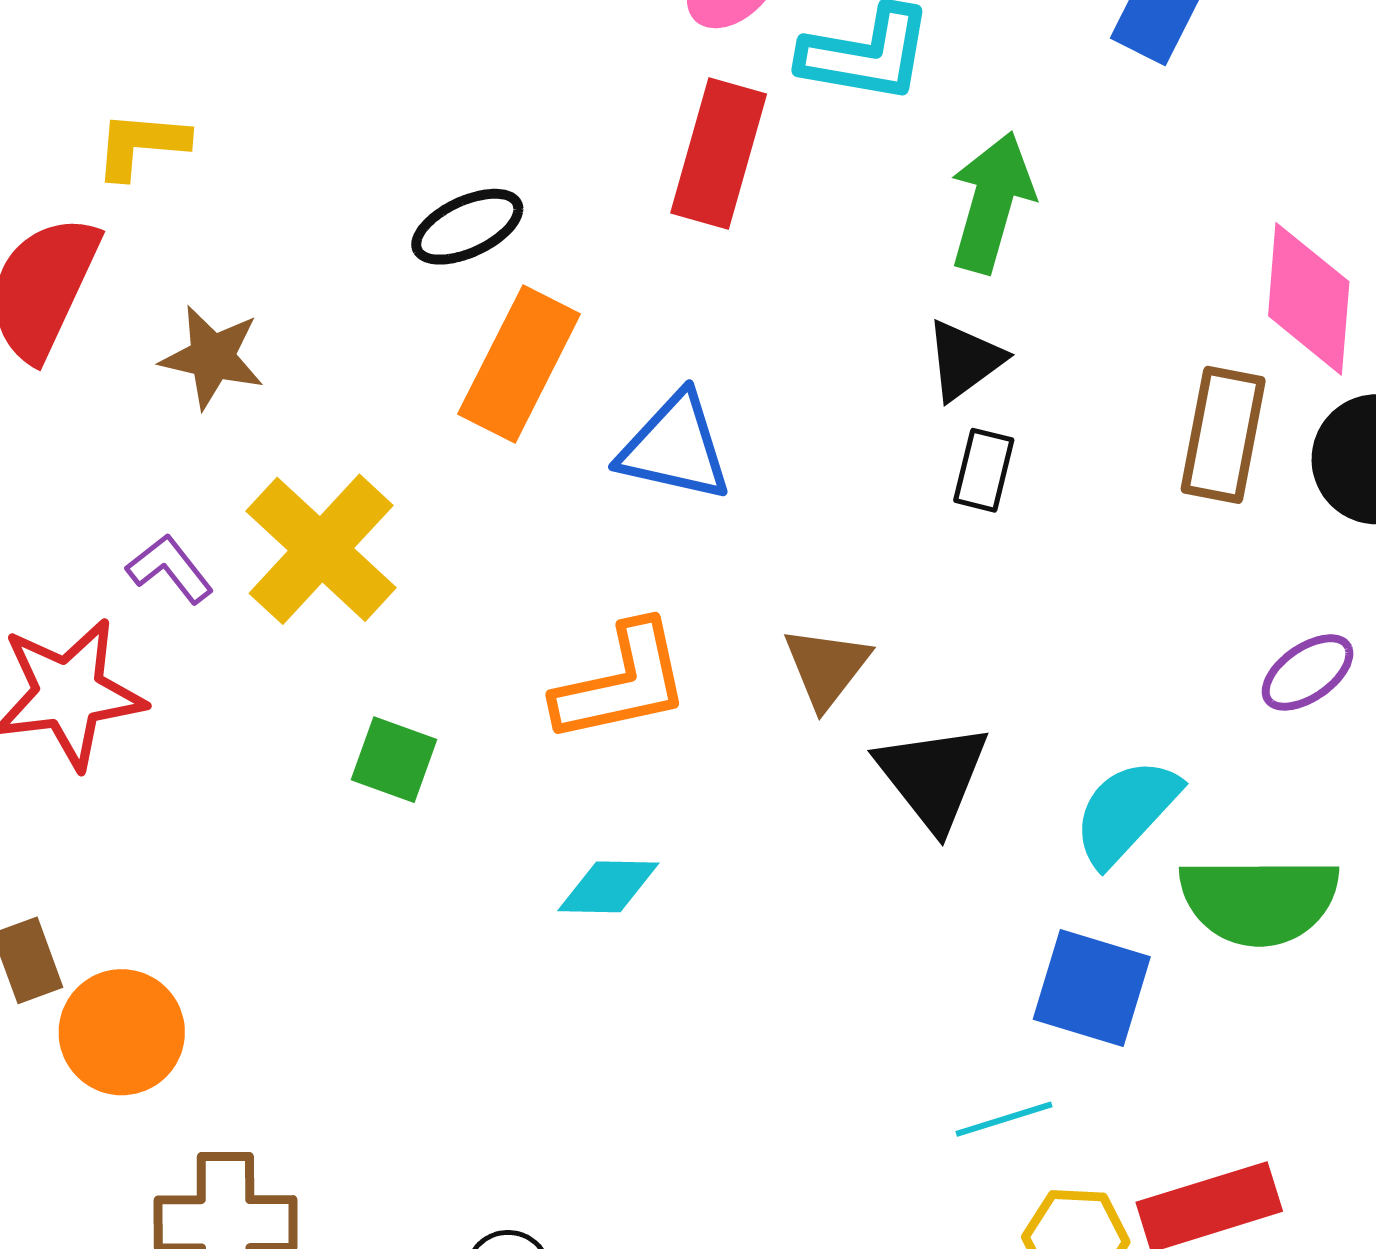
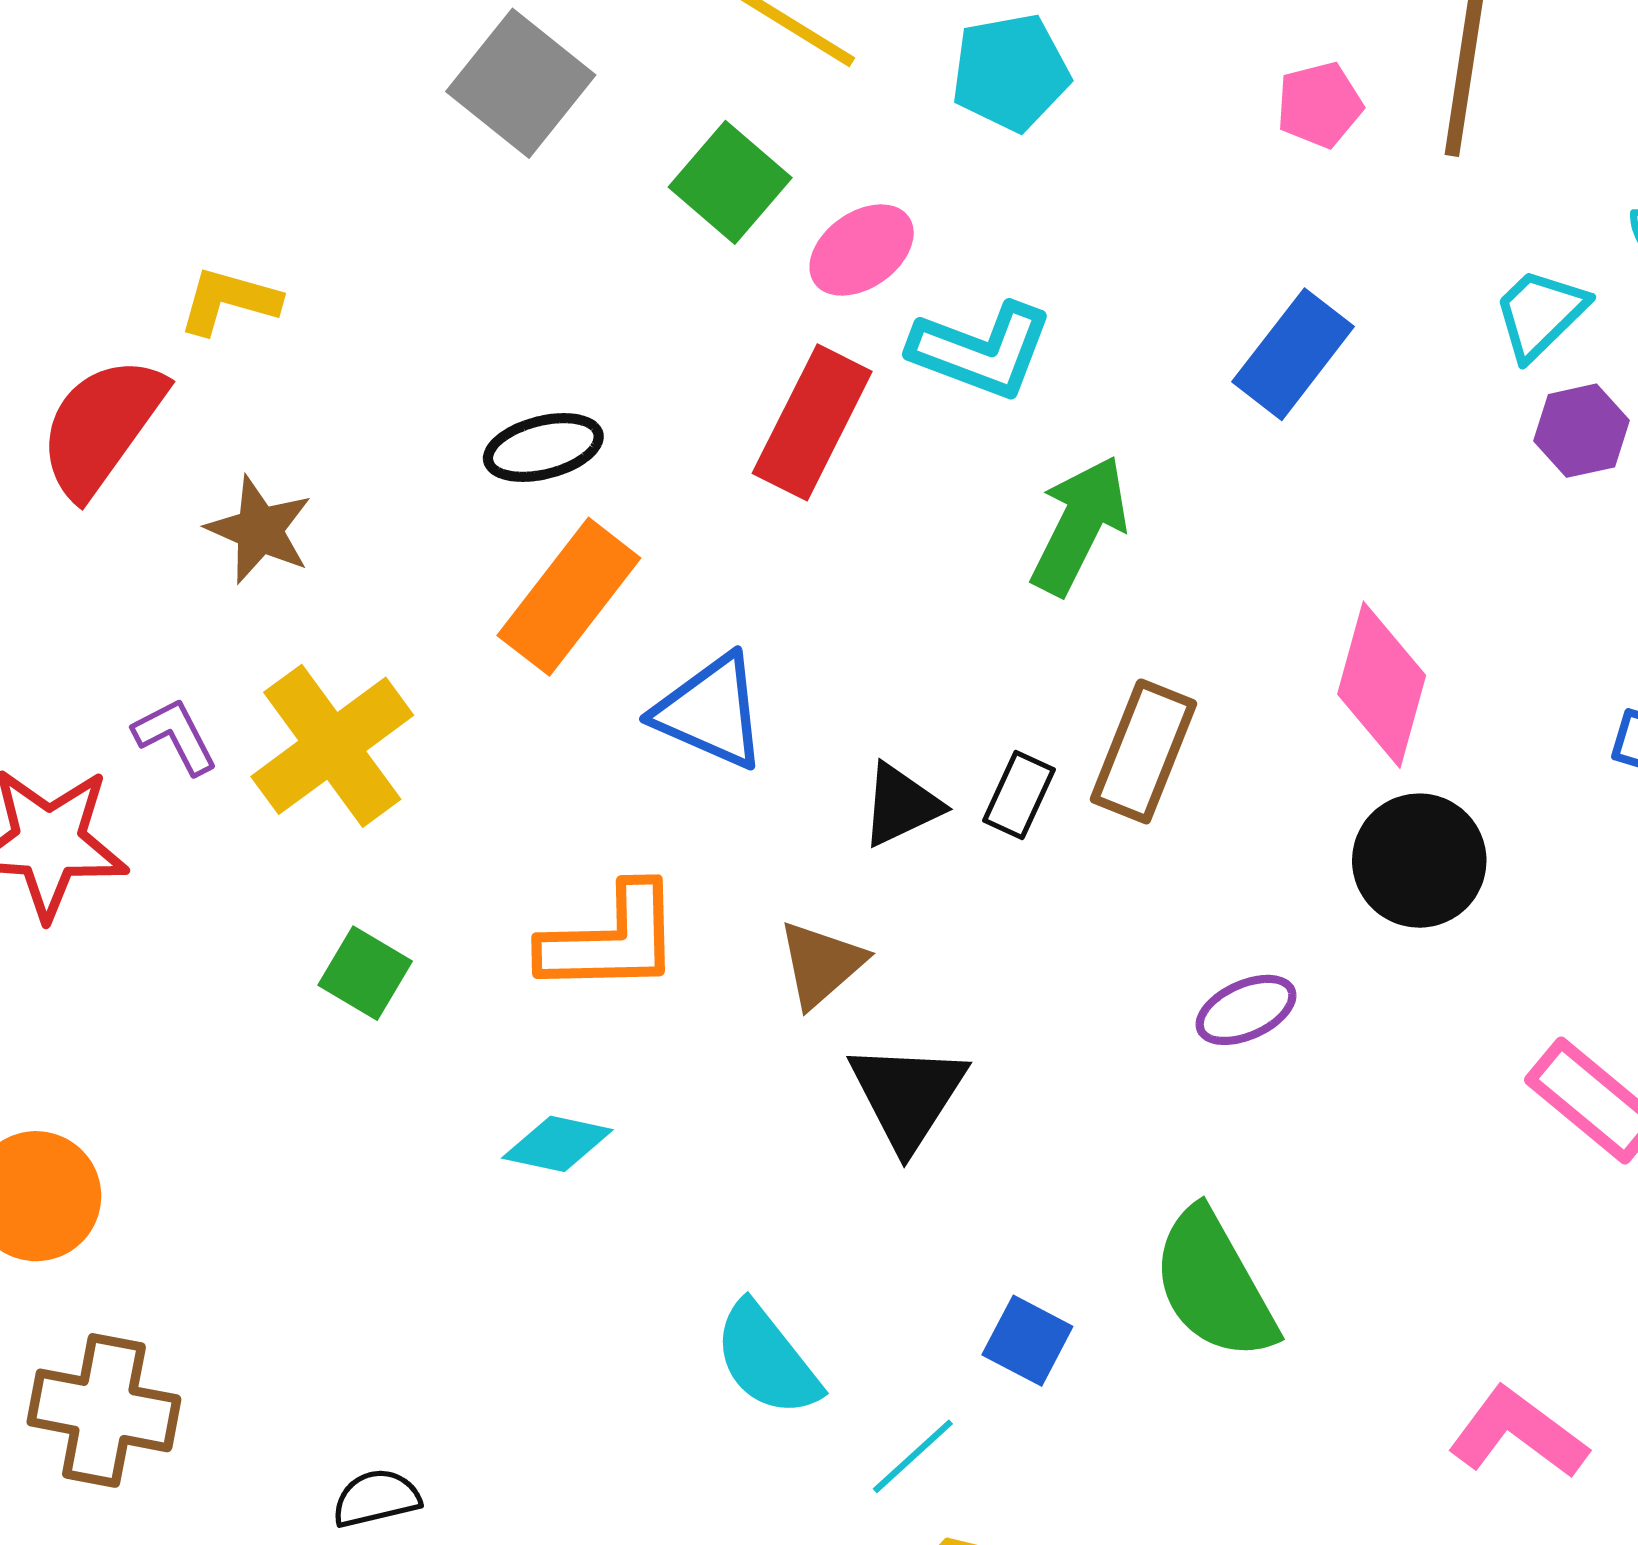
black triangle: (965, 360) -> (901, 805), moved
brown rectangle: (1223, 435) -> (1144, 751), moved
purple ellipse: (1308, 672) -> (1246, 1010), moved
cyan semicircle: (1126, 812) -> (767, 1359), moved, turned -92
green semicircle: (1259, 901) -> (1214, 1285), turned 50
blue square: (1092, 988) -> (1027, 1341), size x0.7
cyan line: (1004, 1119) -> (913, 1456), turned -36

